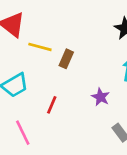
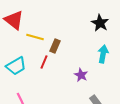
red line: (52, 105) -> (44, 62), moved

